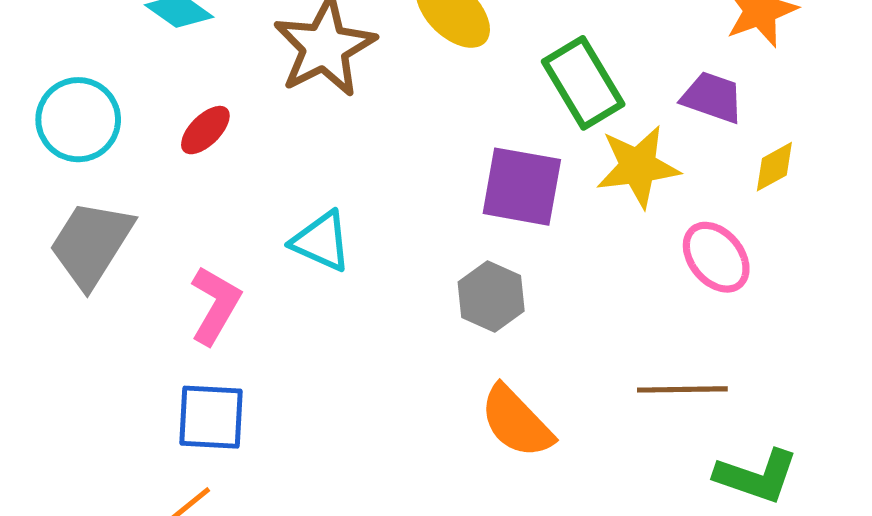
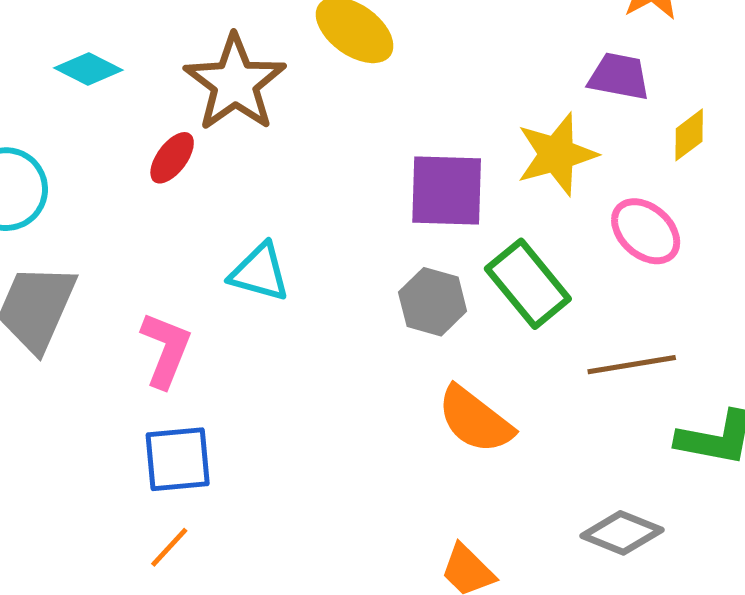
green rectangle: (583, 83) -> (528, 284), moved
red ellipse: (205, 130) -> (172, 158), moved

